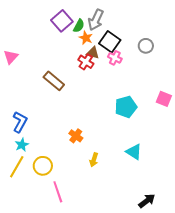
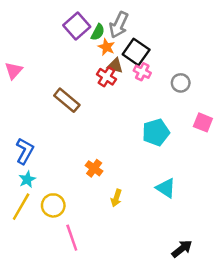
gray circle: (146, 46) -> (181, 83), moved

